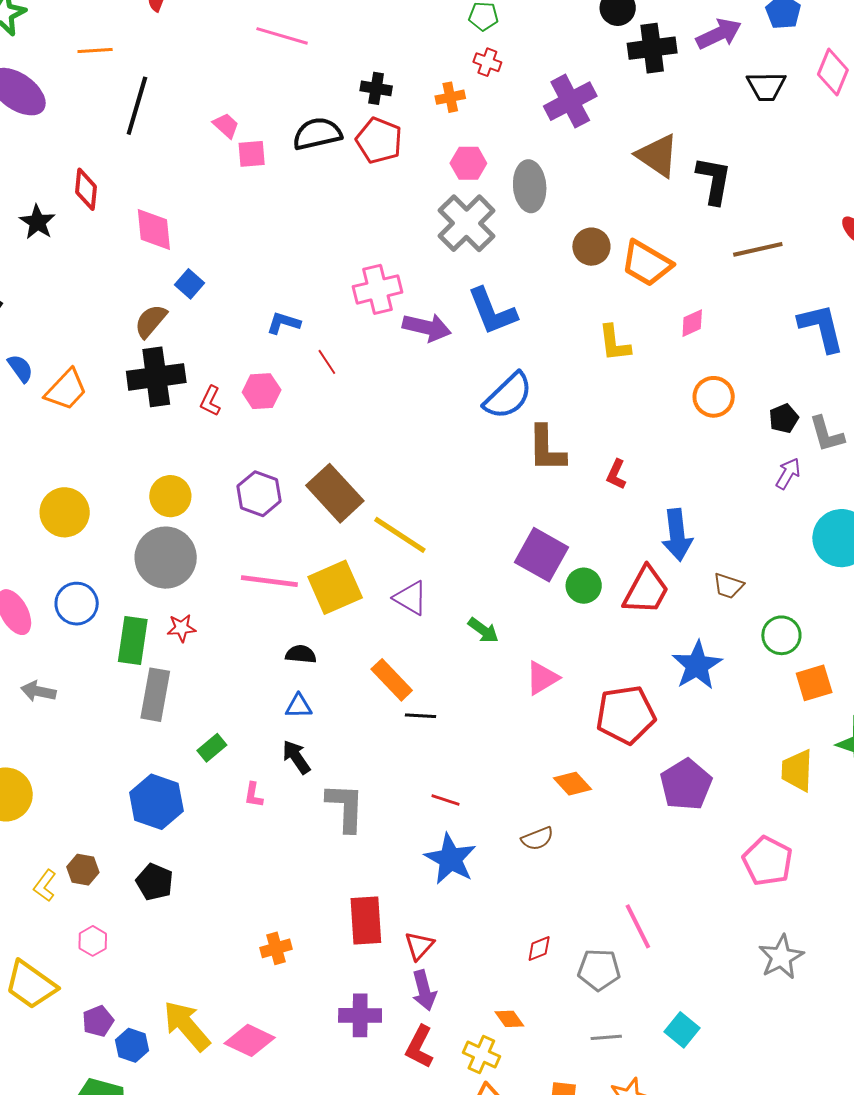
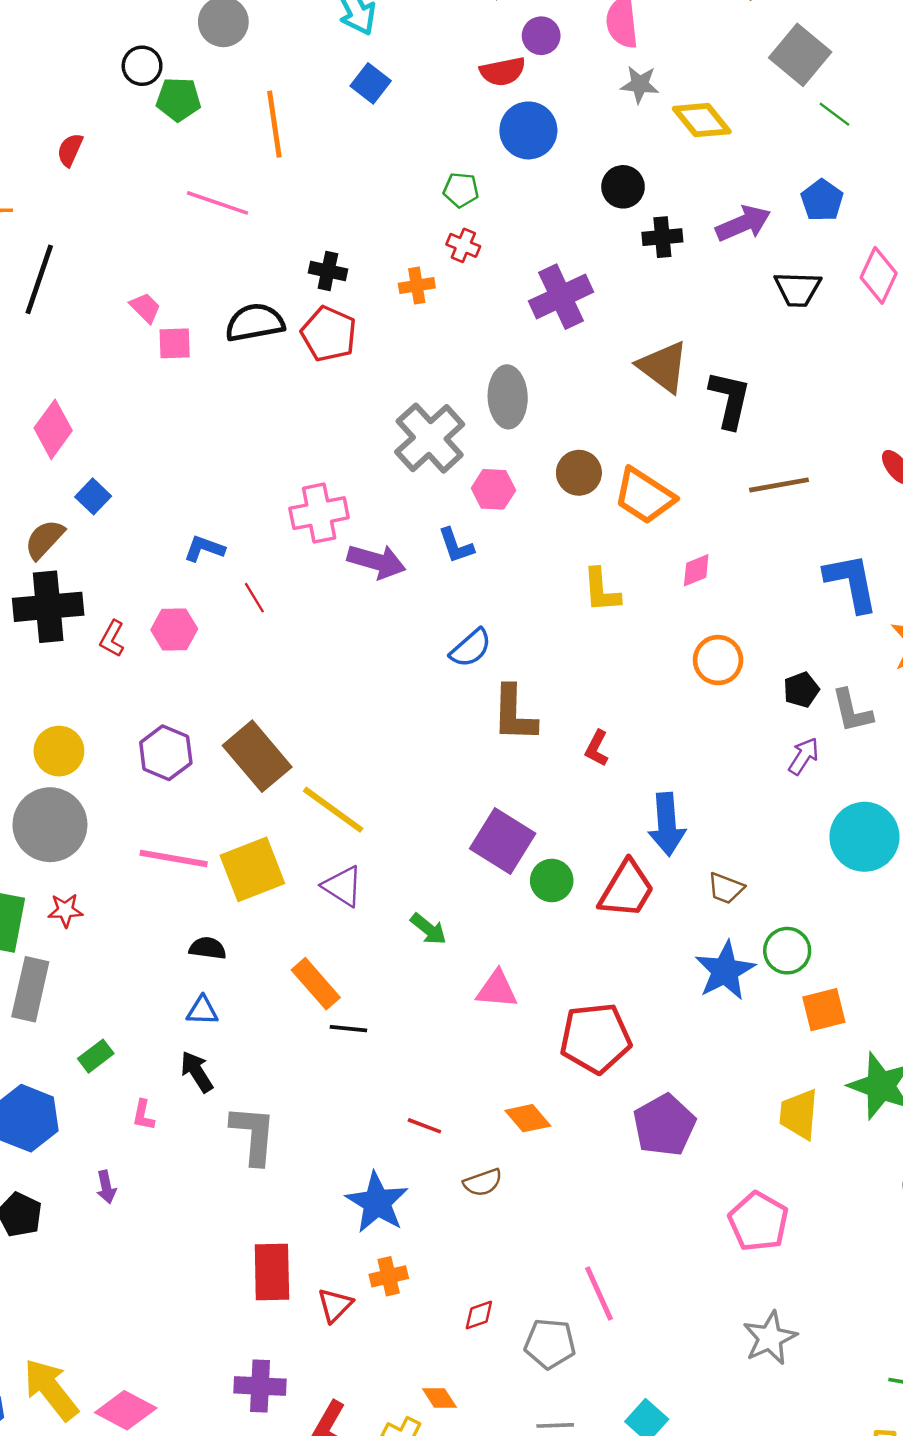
black cross: (652, 48) -> (662, 237), size x0.7
pink hexagon: (468, 163) -> (493, 489), moved
pink diamond: (154, 230) -> (53, 429), turned 39
blue L-shape: (492, 311) -> (456, 546), size x0.6
blue semicircle: (508, 396) -> (471, 648), size x0.7
blue star: (697, 665) -> (725, 971), moved
pink triangle: (542, 678) -> (497, 989), turned 33
red line: (446, 800) -> (424, 1126), moved
orange cross: (276, 948) -> (389, 1276), moved
purple arrow: (424, 990) -> (106, 1187), moved, size x0.7

